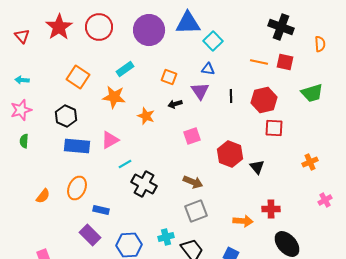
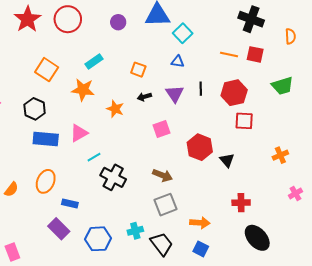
purple circle: (149, 30) -> (118, 22), size x0.5
purple triangle: (200, 91) -> (175, 94), moved
orange arrow: (243, 221) -> (200, 223), moved

